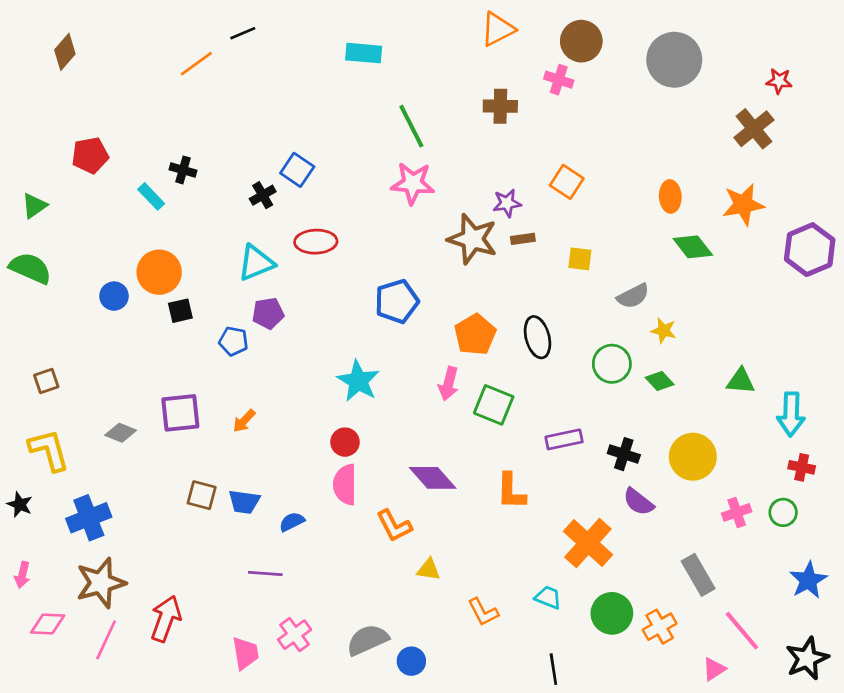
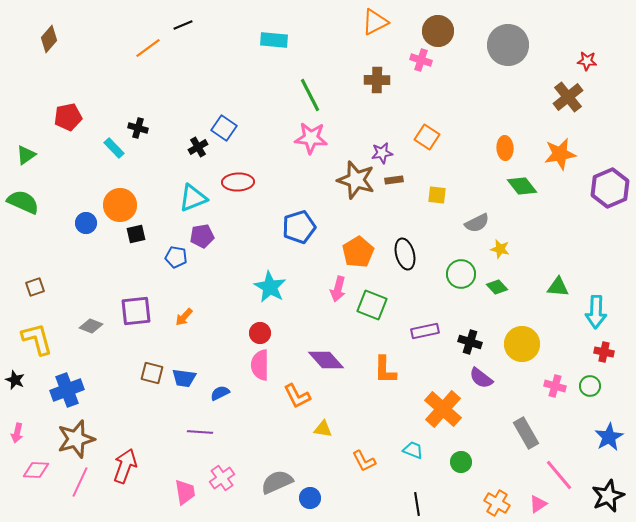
pink cross: (737, 512) -> (555, 386), turned 35
green circle: (612, 613) -> (461, 462), size x0.7
orange cross: (660, 627) -> (497, 503), moved, turned -30

